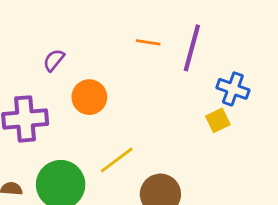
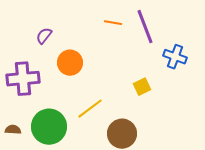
purple line: (192, 48) -> (145, 27), turned -36
yellow square: (218, 120) -> (142, 87), moved

